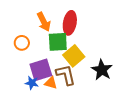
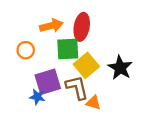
orange arrow: (44, 22) -> (51, 26), turned -78
black star: (102, 70) -> (120, 68), moved
orange triangle: (51, 83) -> (93, 103), moved

